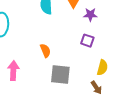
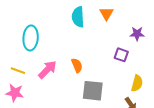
purple star: (90, 15) -> (137, 34), moved
pink arrow: (13, 71) -> (47, 70), moved, turned 42

